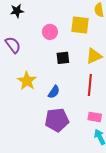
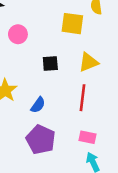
pink circle: (50, 32) -> (18, 34), moved
purple pentagon: (57, 120) -> (41, 140), turned 30

